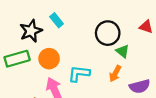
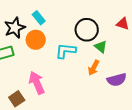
orange circle: (49, 59) -> (36, 40), moved
cyan L-shape: (79, 74) -> (66, 51), moved

